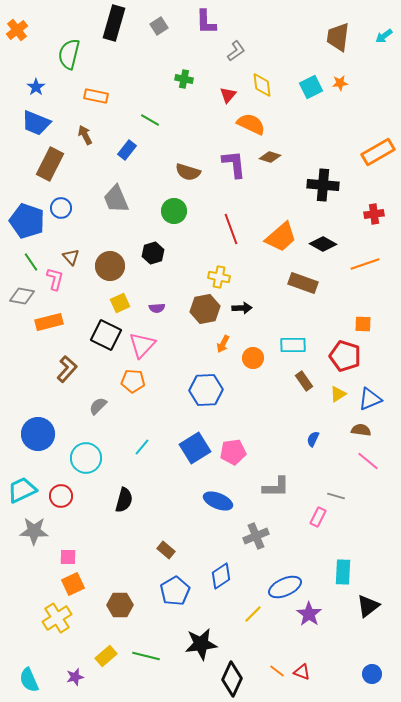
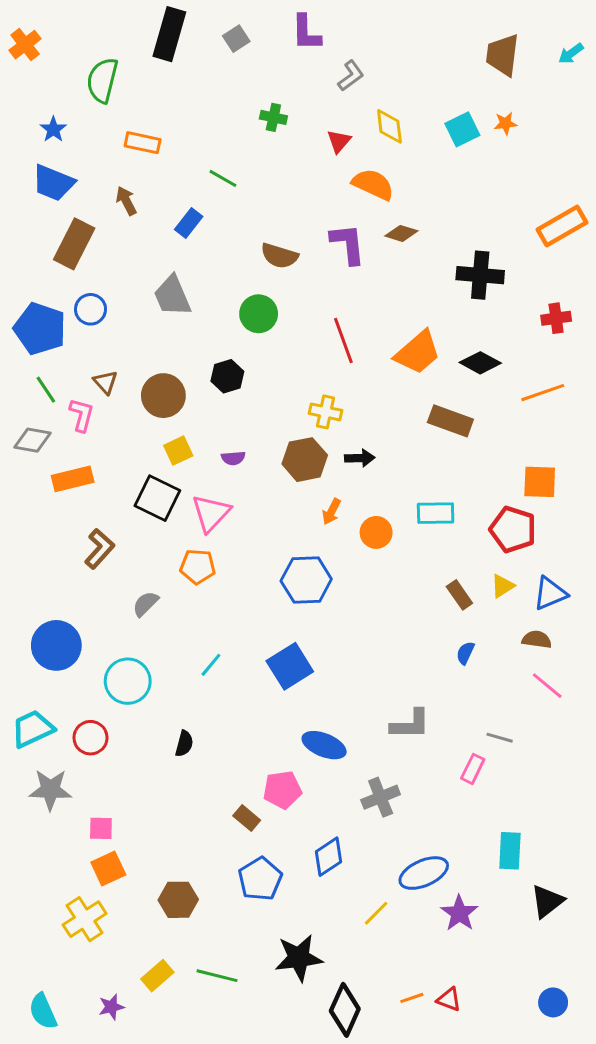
orange square: (363, 324) -> (540, 482), size x1.4
brown rectangle: (304, 381) -> (459, 595), moved
pink pentagon: (233, 452) -> (282, 790), moved
black semicircle: (124, 500) -> (184, 744), size x0.7
orange line: (277, 671) -> (412, 998), turned -56

